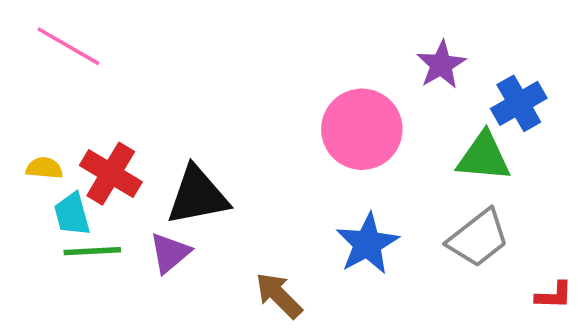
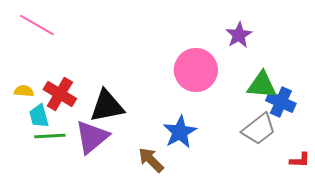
blue cross: (519, 103) -> (281, 102), moved, turned -36
blue star: (367, 244) -> (180, 132), moved
purple triangle: (170, 253) -> (92, 137), size x1.5

